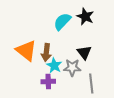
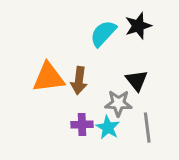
black star: (85, 17) -> (138, 26), turned 30
orange triangle: (26, 51) -> (49, 77), turned -45
cyan star: (54, 66) -> (108, 128), moved

